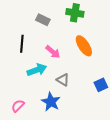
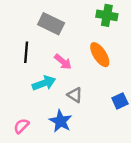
green cross: (75, 13) -> (107, 15), moved
gray rectangle: (43, 20) -> (51, 24), size x1.5

